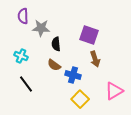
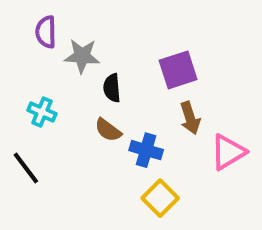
purple square: (89, 35) -> (178, 70), turned -36
black line: (26, 84) -> (26, 168), moved
pink triangle: (114, 91) -> (228, 152), moved

